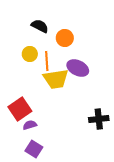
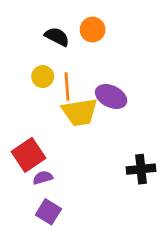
orange circle: (65, 38) -> (93, 30), moved

